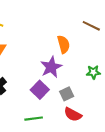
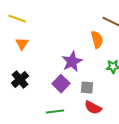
orange semicircle: (64, 44) -> (97, 40), moved
gray square: (67, 94) -> (87, 88), turned 32

